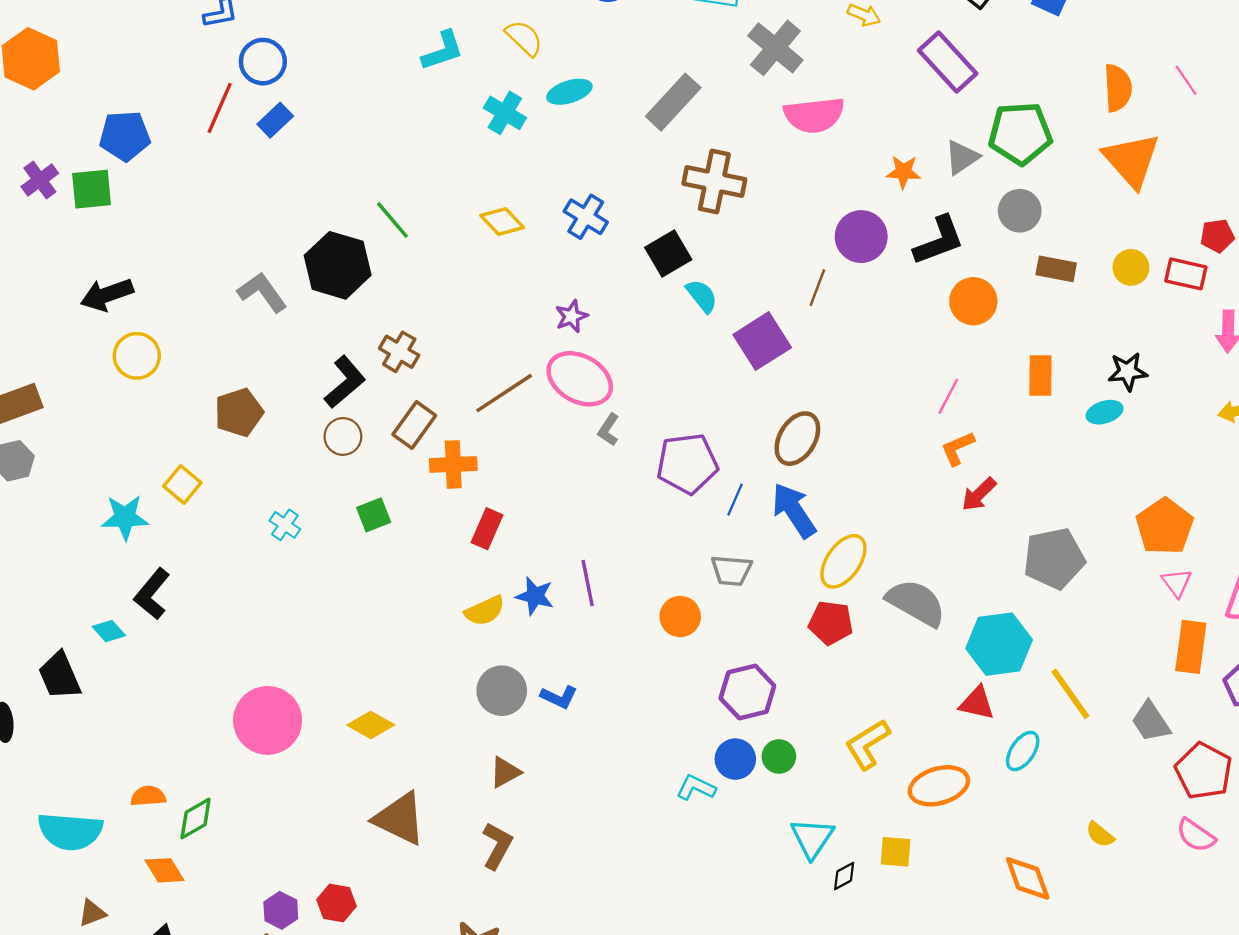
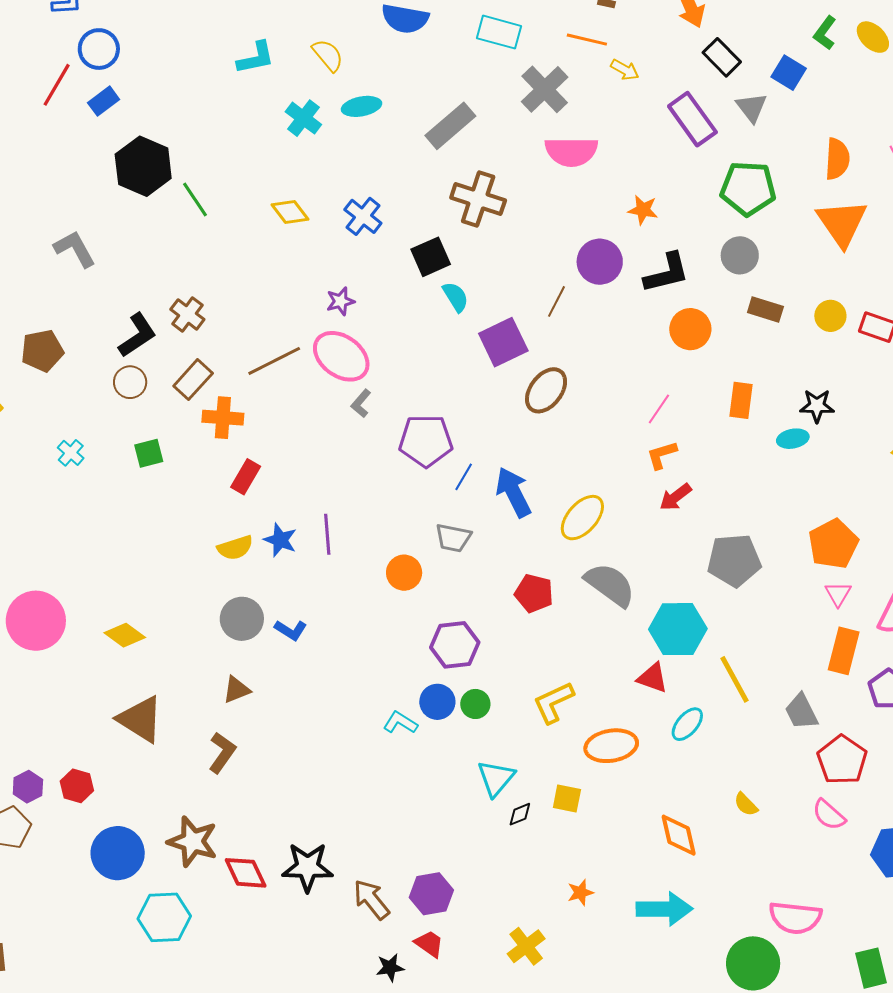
gray triangle: (962, 157) -> (752, 107), moved, turned -40
black hexagon: (338, 265) -> (143, 166), moved
brown ellipse: (797, 439) -> (546, 390), moved
yellow ellipse: (843, 561) -> (582, 518), moved

